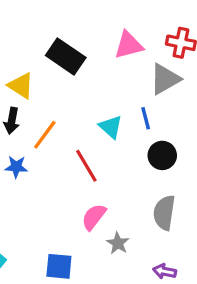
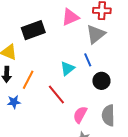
black rectangle: (66, 57) -> (33, 30), turned -45
cyan triangle: (111, 127) -> (67, 69), turned 49
pink semicircle: (94, 217) -> (80, 115), moved

